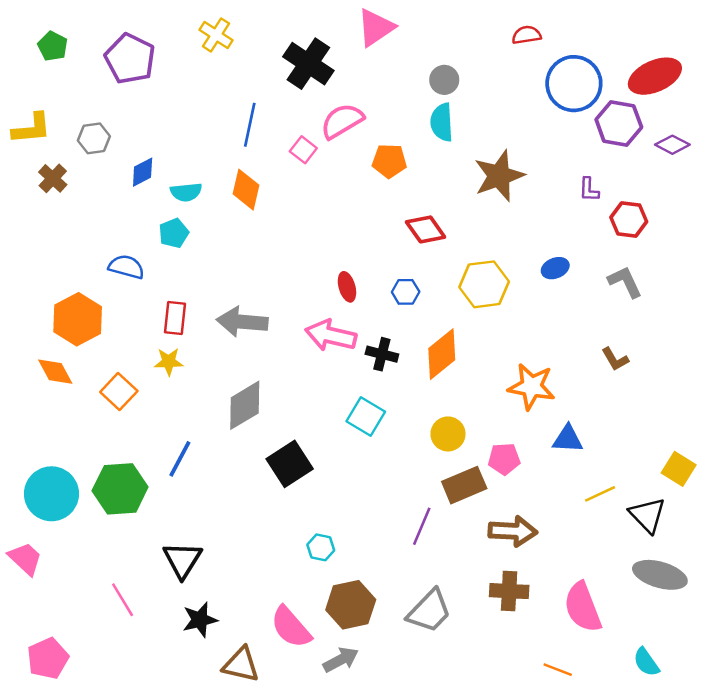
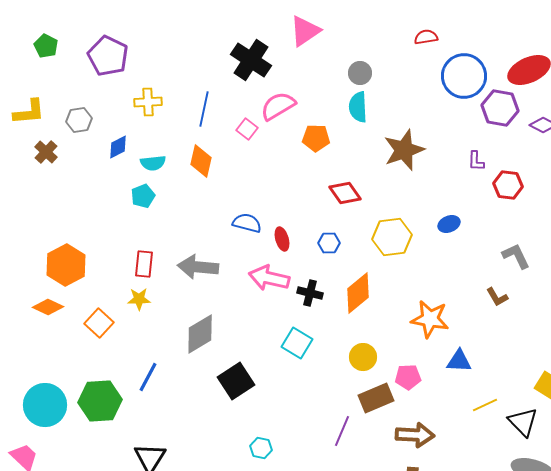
yellow cross: (216, 35) -> (148, 102), moved, turned -36
blue semicircle: (126, 267) -> (247, 223), moved
gray L-shape: (625, 282) -> (516, 256), moved
orange diamond: (55, 372) -> (48, 307), turned -36

